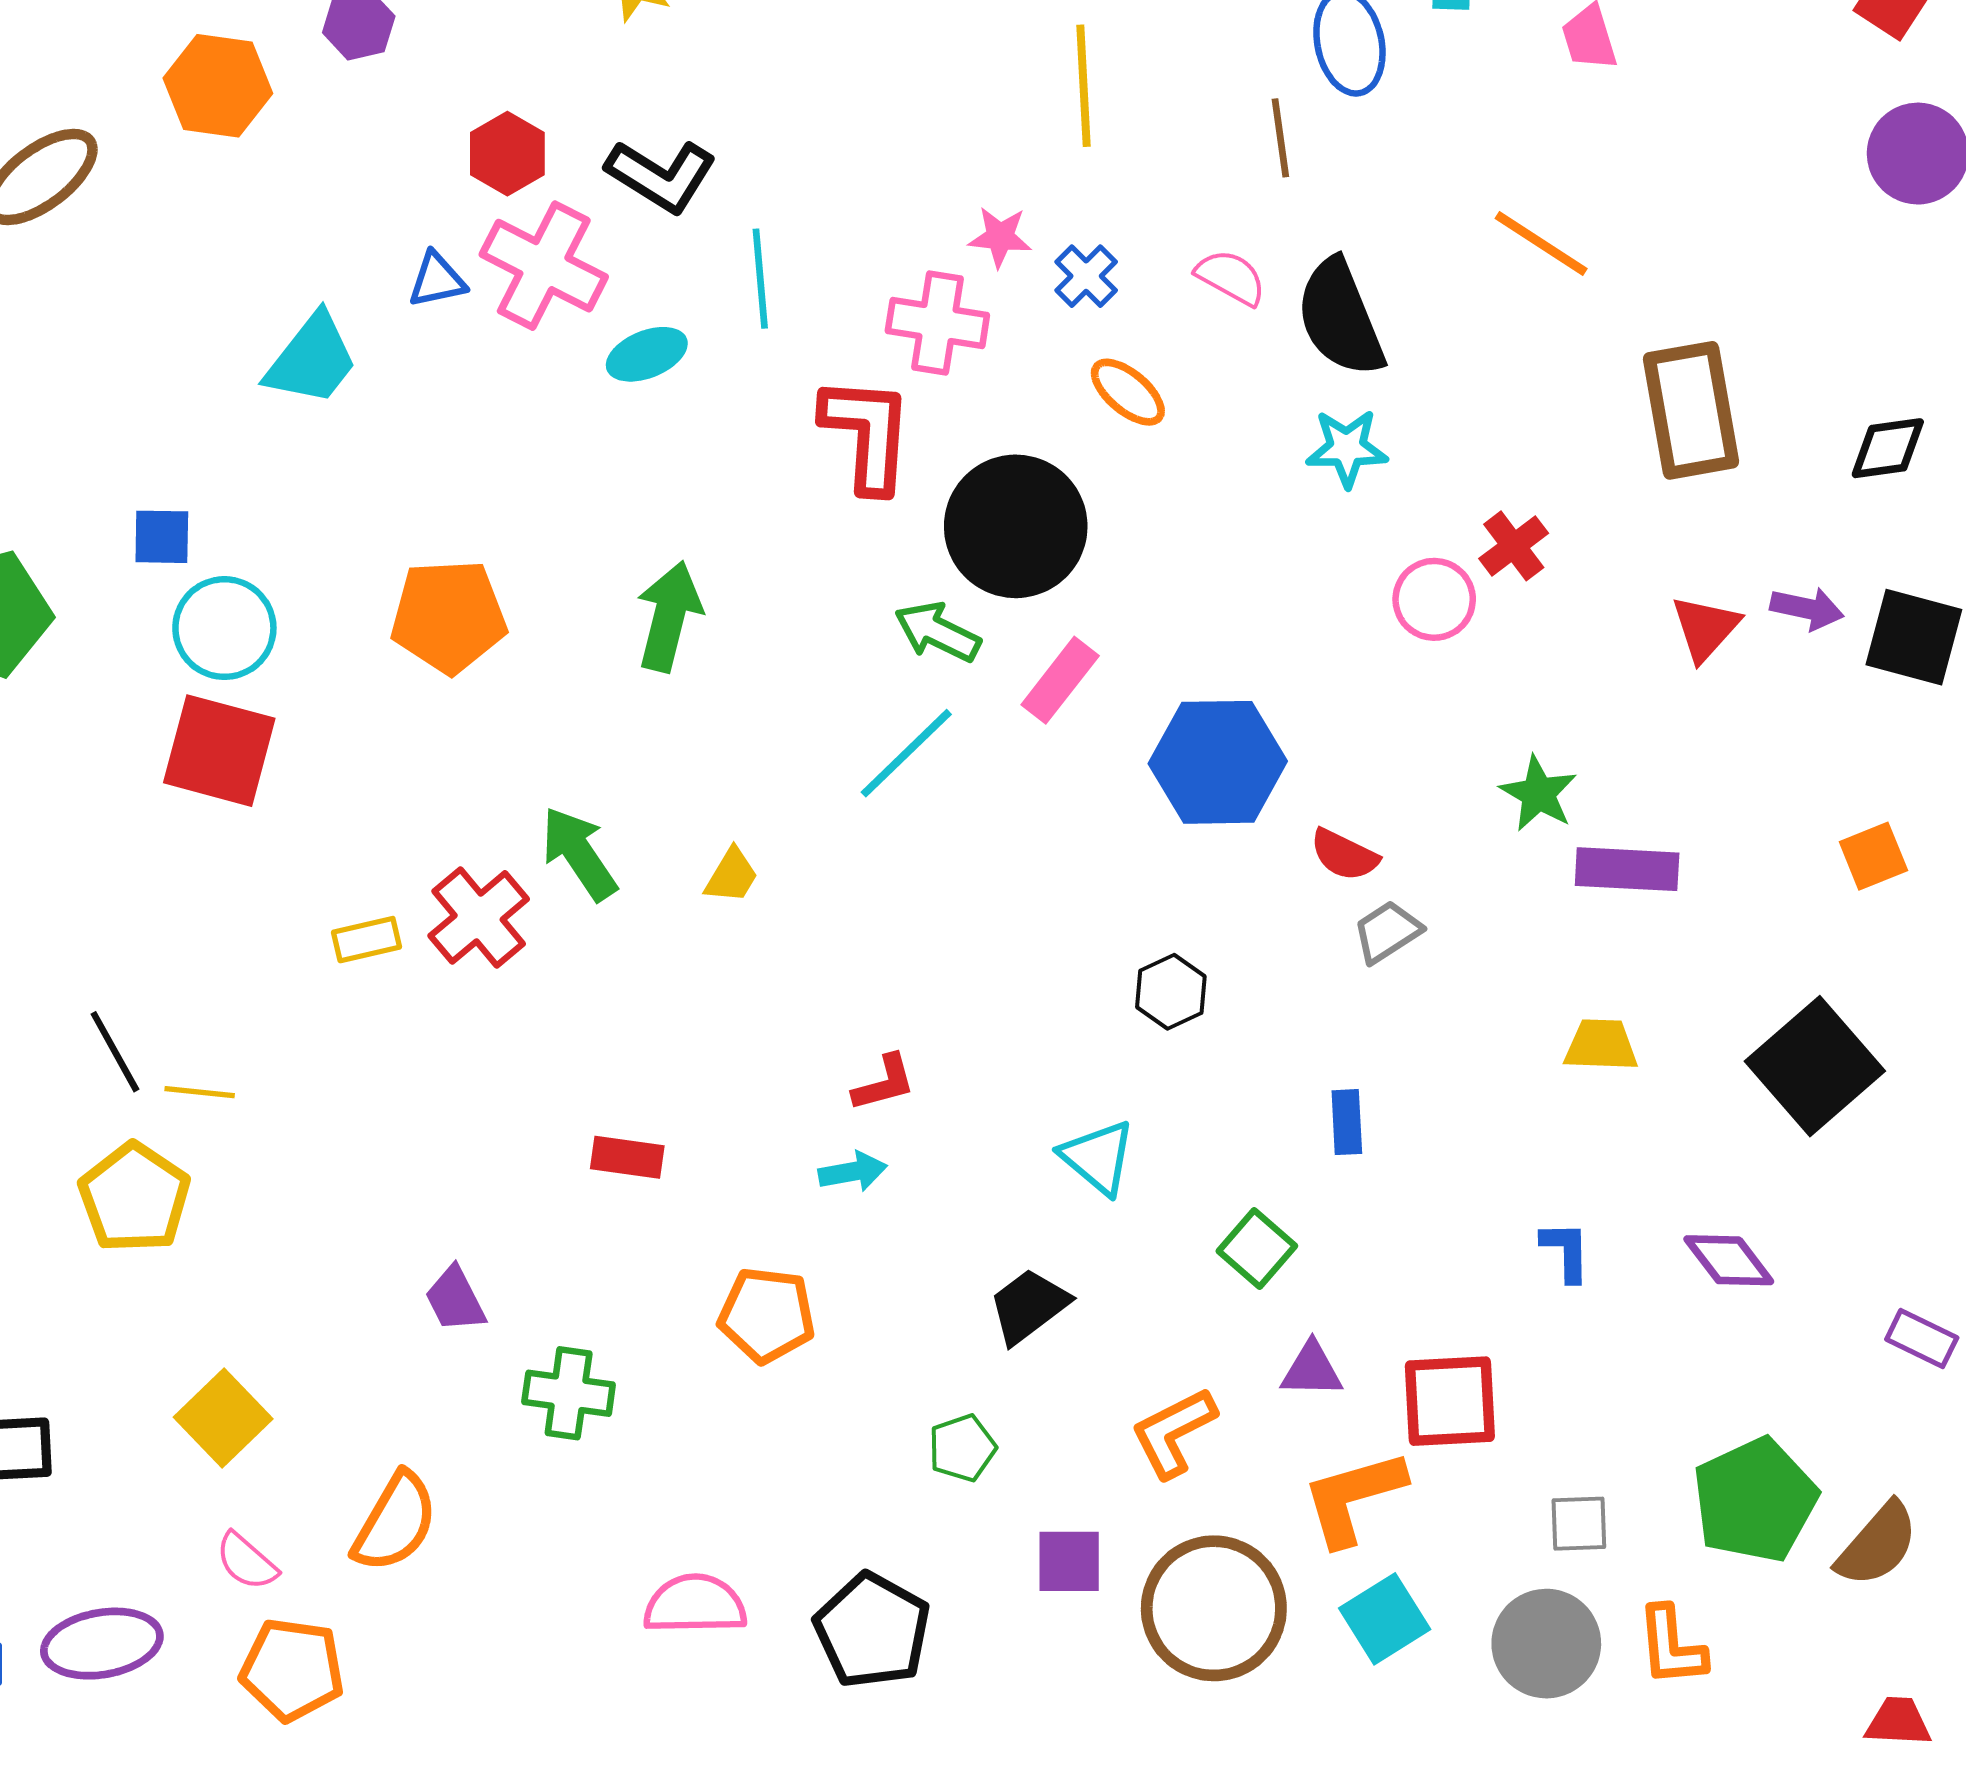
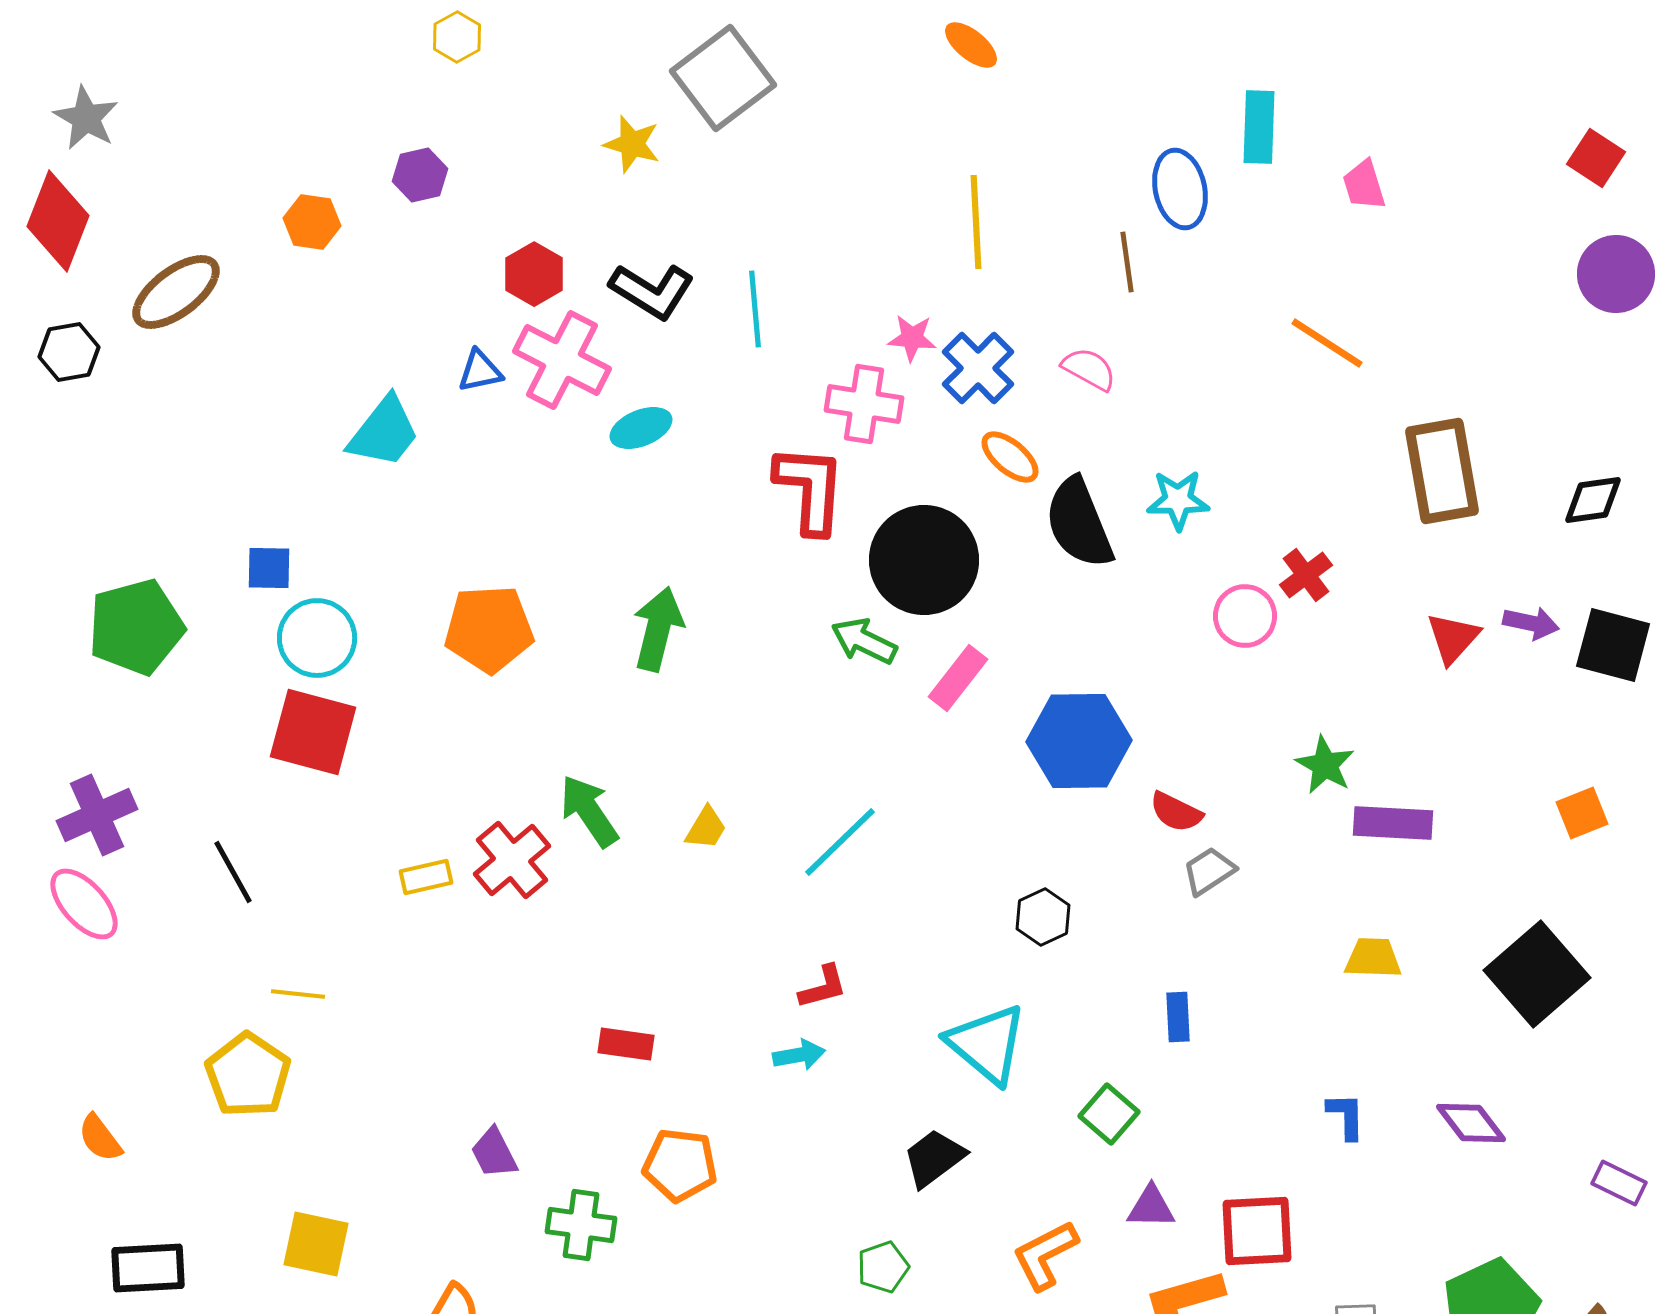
orange hexagon: (218, 86) -> (312, 222), size x0.7
blue cross: (1086, 276) -> (978, 368), size x1.5
cyan line: (760, 279) -> (755, 309), moved
black semicircle: (1340, 318) -> (1079, 523), moved
cyan line: (906, 753) -> (840, 842), moved
black line: (115, 1052) -> (233, 872), moved
cyan triangle: (1098, 1157) -> (987, 1044), size x1.4
orange pentagon: (767, 1315) -> (680, 1165), moved
yellow square: (223, 1418) -> (316, 1244), turned -34

